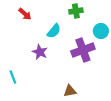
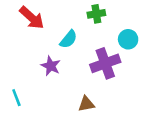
red arrow: (25, 14) -> (32, 18), size x1.5
brown triangle: (70, 91) -> (86, 104), moved

